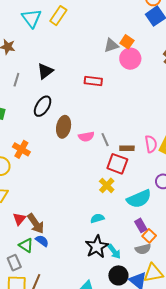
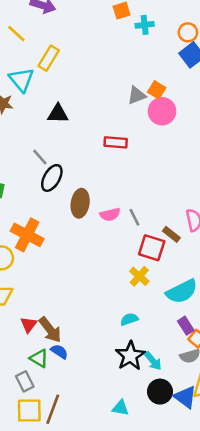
yellow rectangle: (58, 16) -> (49, 58), moved
cyan triangle: (31, 18) -> (21, 80), moved
black triangle: (45, 71) -> (58, 114), moved, turned 42
gray line: (16, 80) -> (40, 157), moved, turned -56
brown rectangle: (127, 148) -> (171, 234), moved, turned 40
orange cross: (21, 149) -> (27, 235), size x1.4

